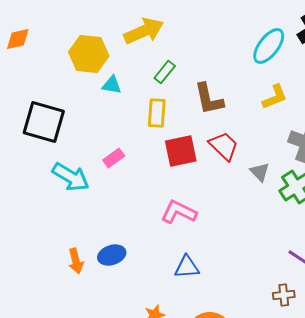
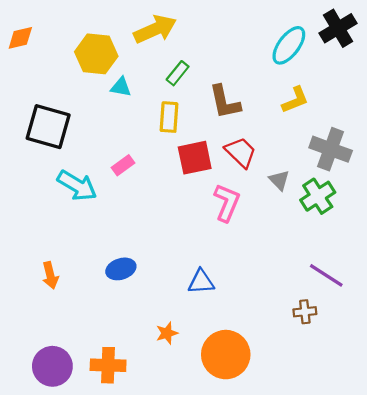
pink L-shape: (179, 212) -> (227, 203), moved, turned 87
orange arrow: (76, 261) -> (50, 275), moved

